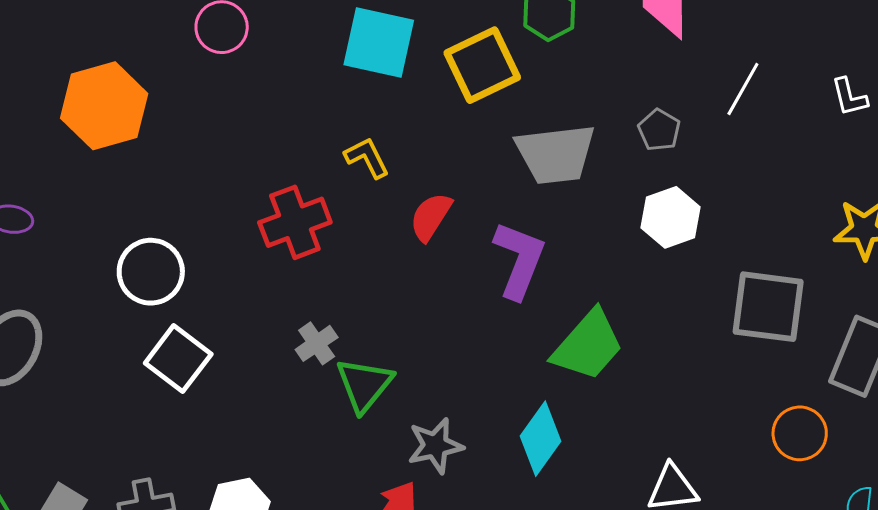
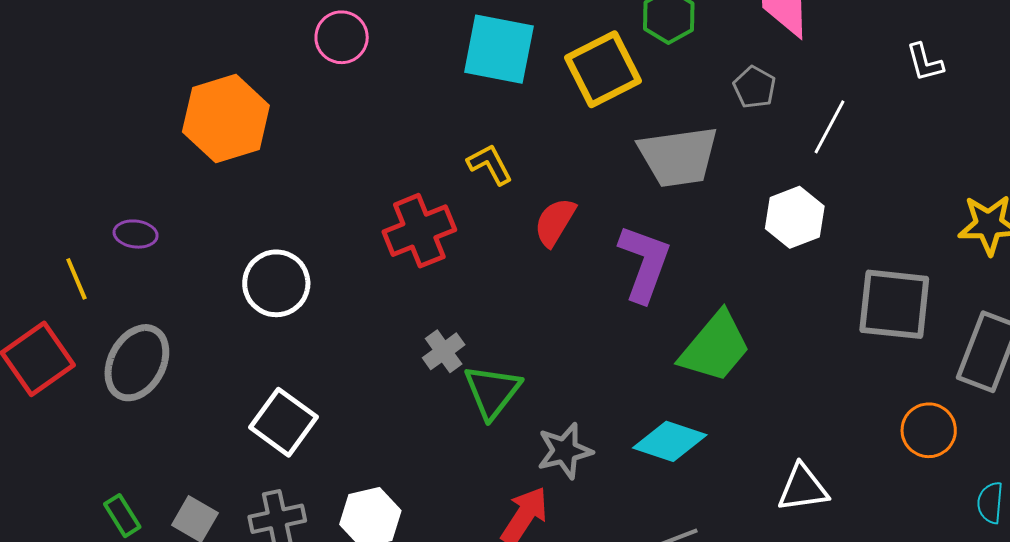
white line: (743, 89) -> (830, 127), moved
white L-shape: (849, 97) -> (925, 62), moved
gray pentagon: (659, 130) -> (755, 87), moved
white square: (178, 359) -> (283, 422), moved
cyan diamond: (540, 439) -> (670, 441), turned 74

